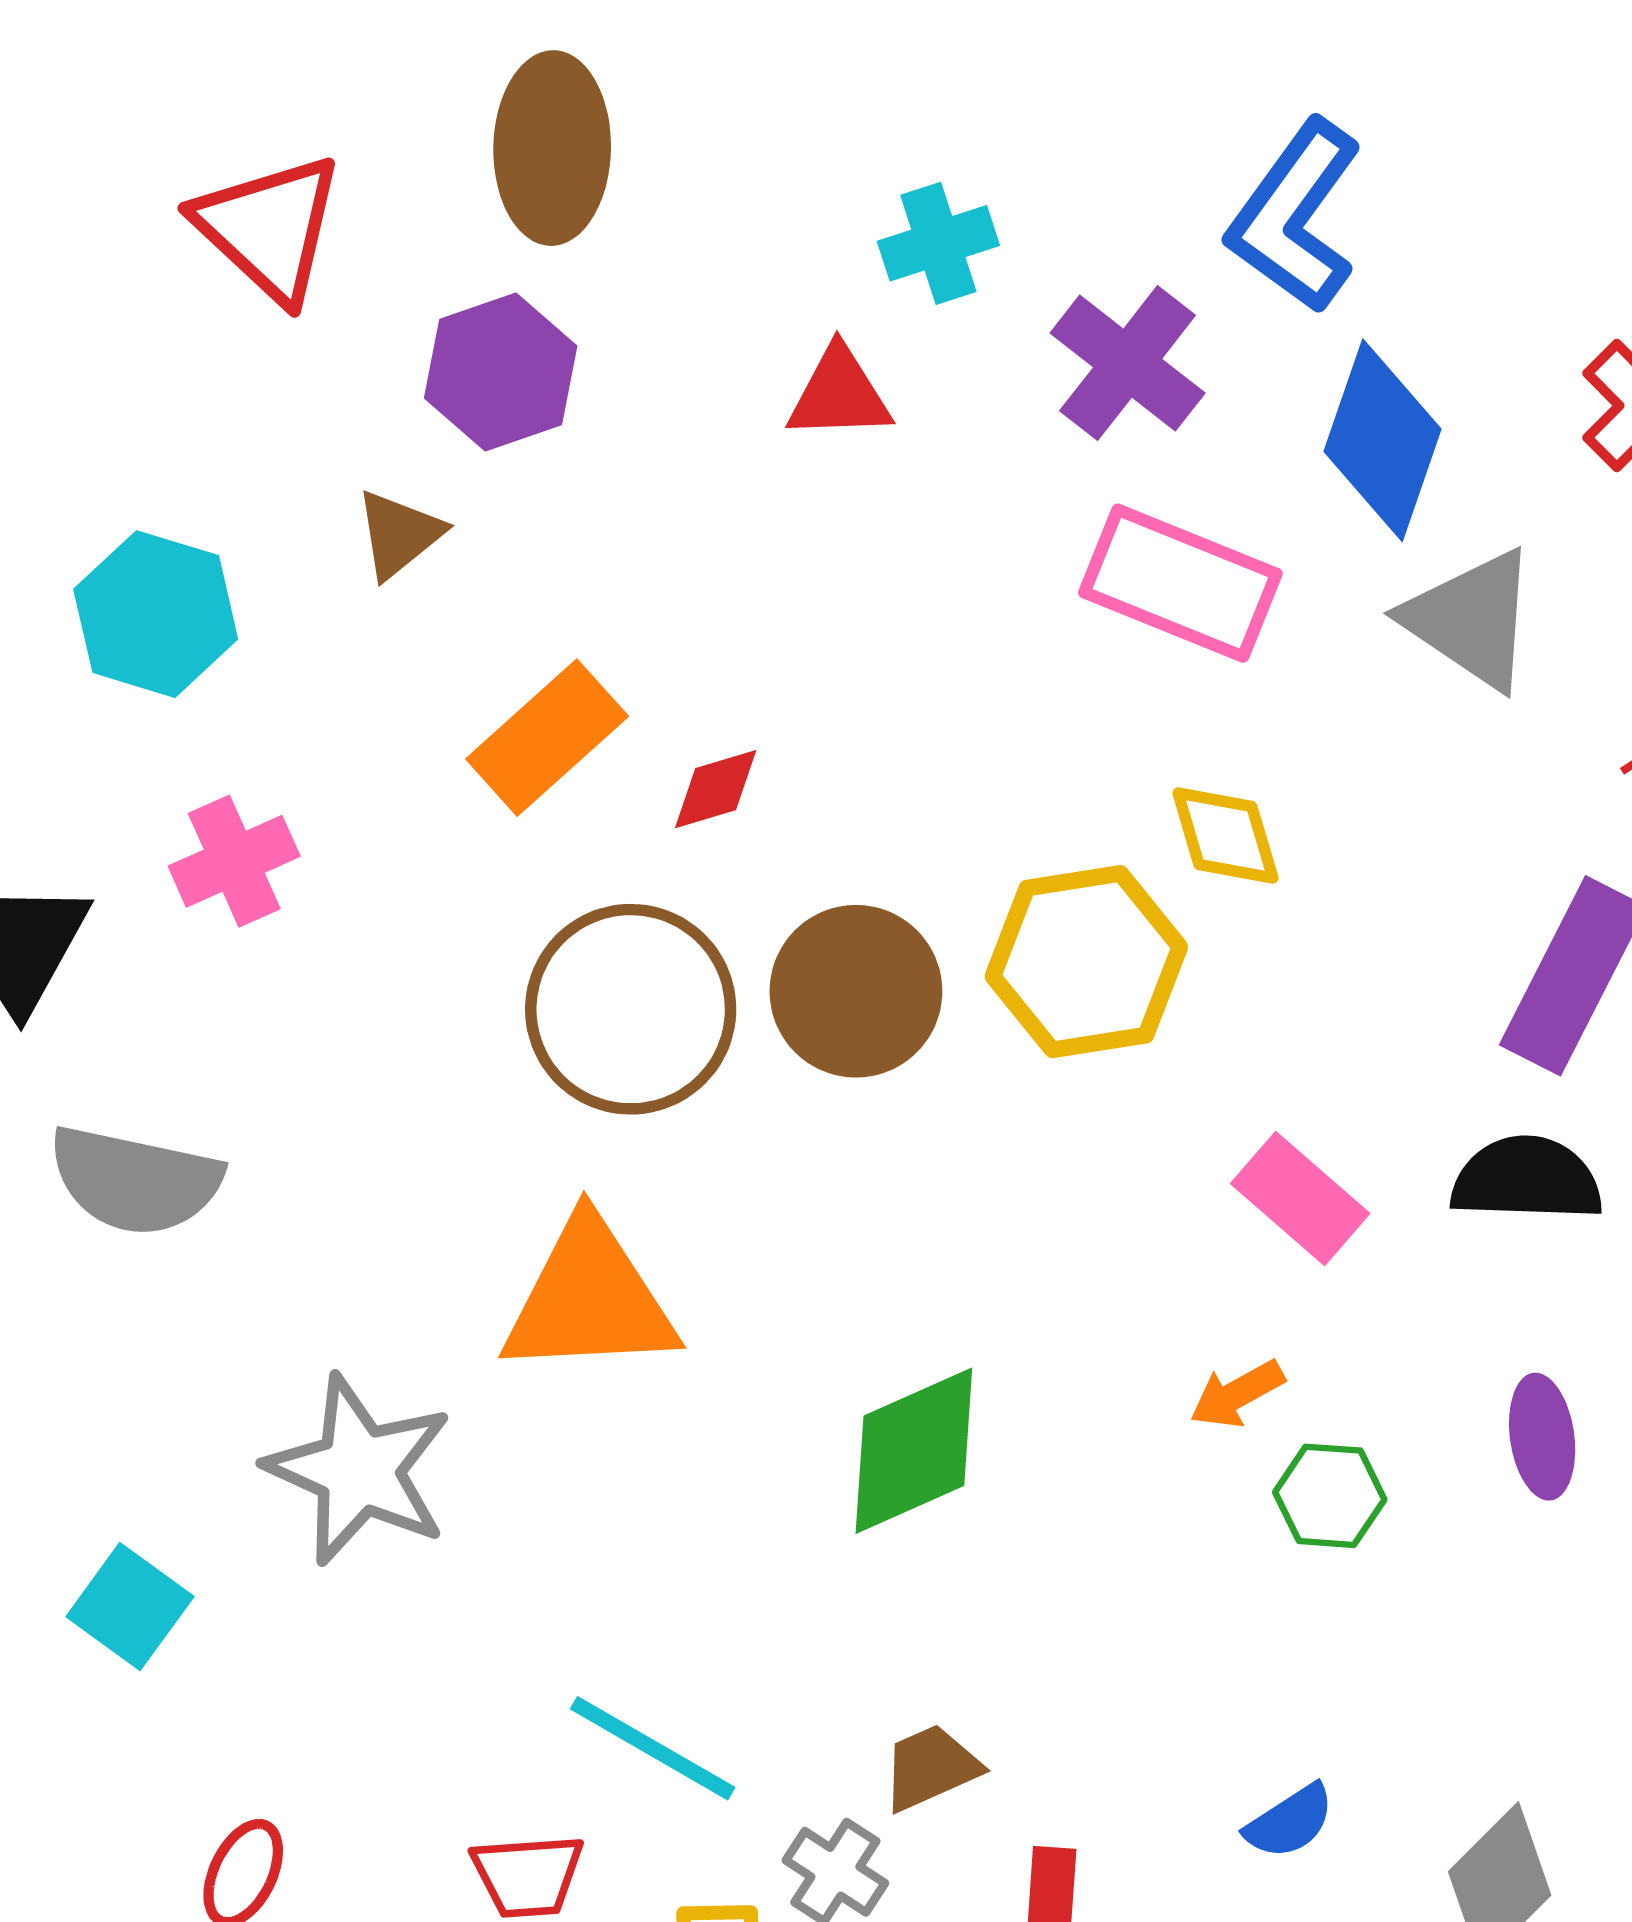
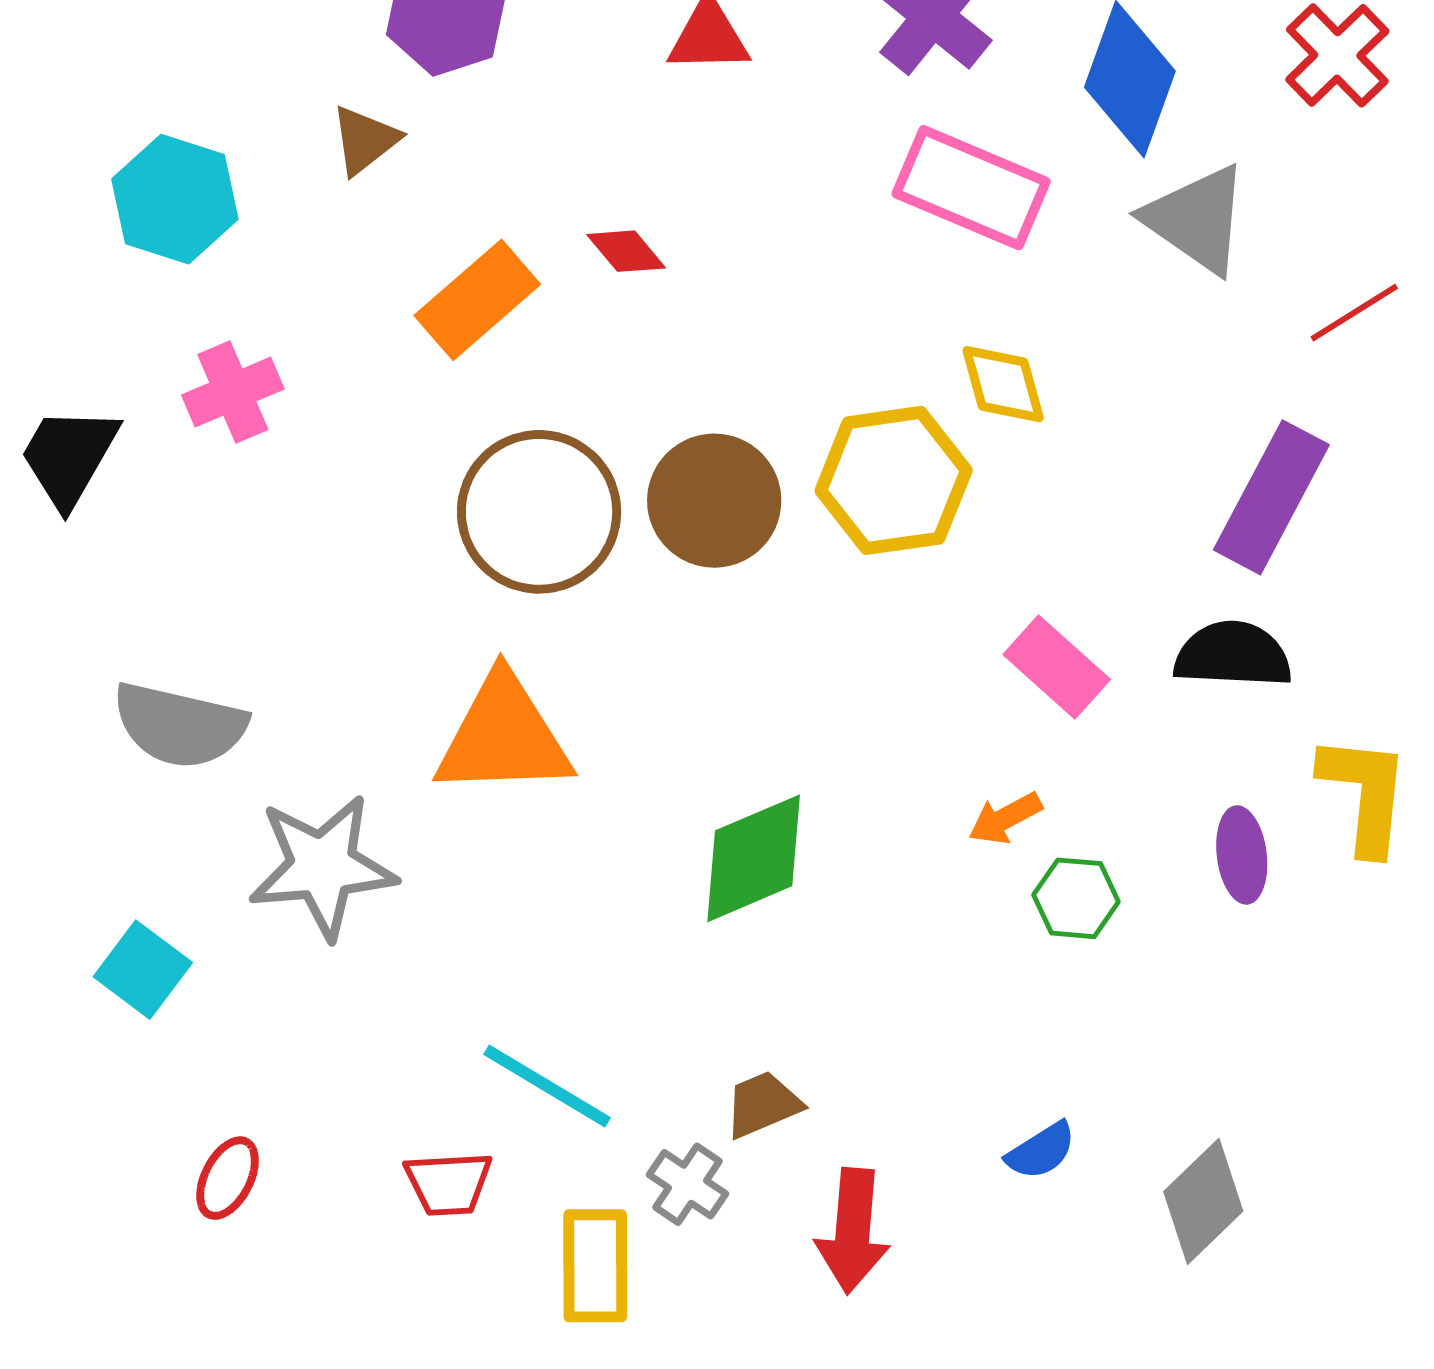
red diamond: (716, 789) -> (626, 251), moved, turned 66
gray semicircle: (135, 1180) -> (180, 725), moved
gray star: (359, 1470) -> (322, 866), turned -30

